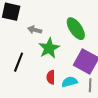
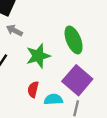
gray arrow: (35, 30) -> (14, 30), moved

